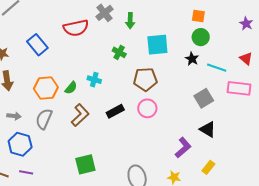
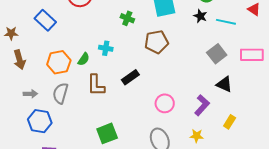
pink rectangle: (239, 88) -> (252, 55), moved
pink circle: (147, 108) -> (165, 103), moved
brown L-shape: (80, 115) -> (96, 85), turned 140

